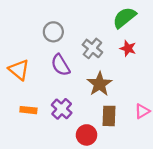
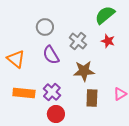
brown star: (100, 84) -> (84, 71), turned 30
orange rectangle: (28, 110) -> (24, 93), size x1.5
red circle: (87, 135) -> (56, 114), moved

